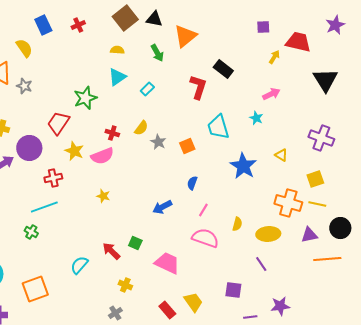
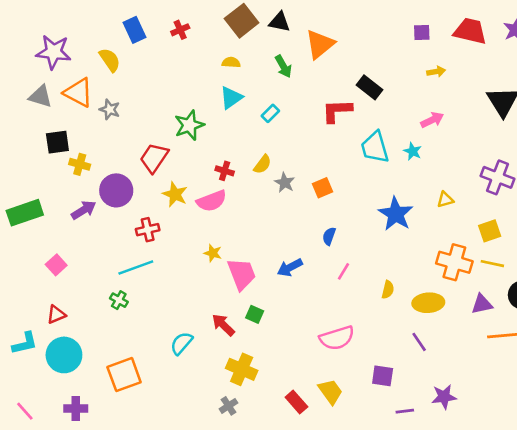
red trapezoid: (298, 42) -> (470, 31), moved
yellow arrow: (274, 57) -> (436, 72), turned 48
red L-shape: (198, 87) -> (337, 111), turned -110
cyan trapezoid: (218, 127) -> (375, 147), moved
yellow triangle: (281, 155) -> (445, 200), turned -48
pink semicircle: (205, 238) -> (337, 338), moved, turned 144
pink trapezoid: (167, 263) -> (242, 274), moved, turned 44
yellow cross: (125, 285) -> (242, 369), size x1.6

